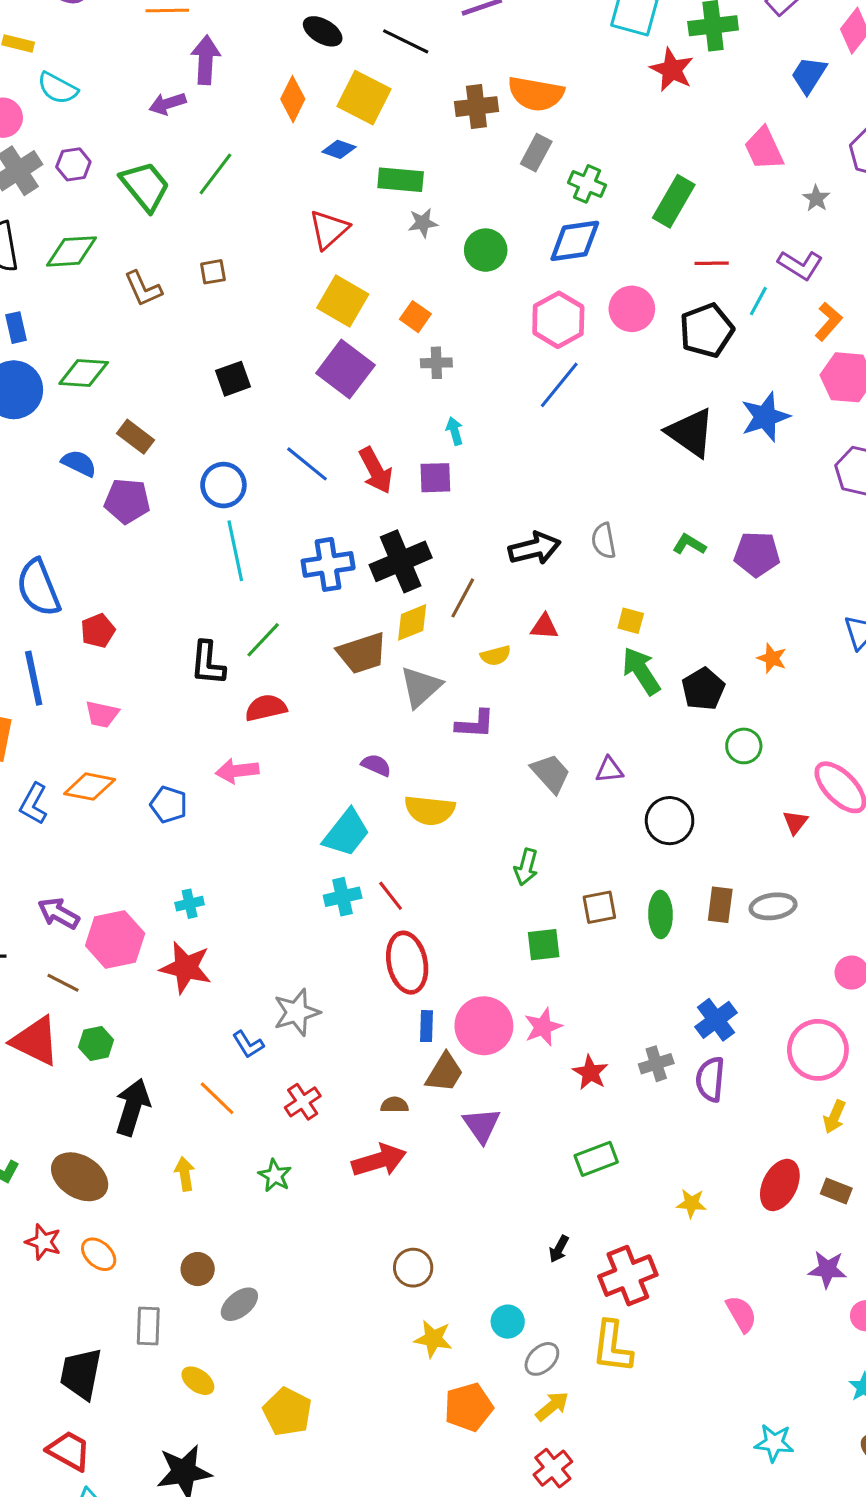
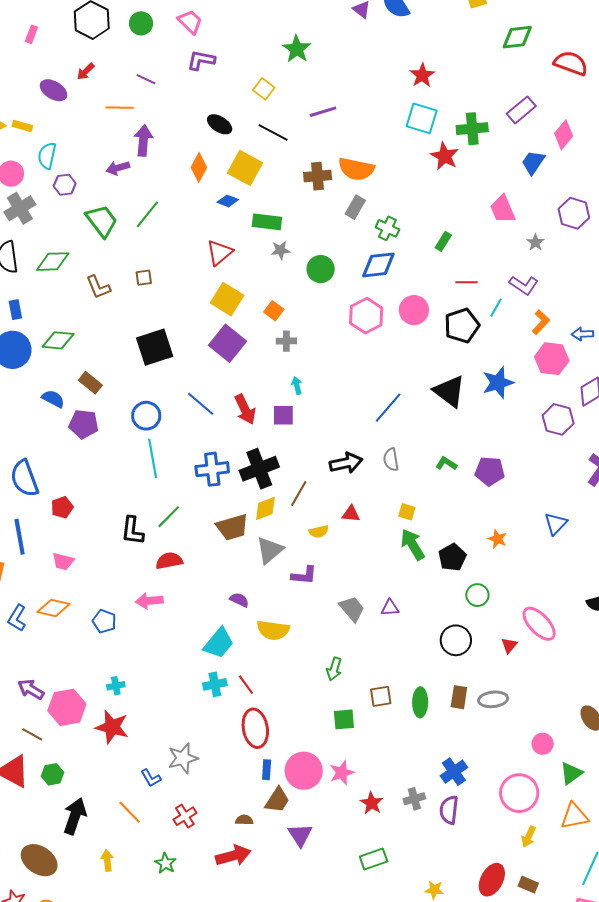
cyan semicircle: (58, 88) -> (47, 156), turned 72
purple hexagon: (73, 164) -> (65, 185), moved
green rectangle: (674, 201) -> (443, 241), size x0.6
black square: (233, 379) -> (155, 347), size x1.6
blue line: (559, 385) -> (388, 408), moved
black circle: (670, 821) -> (456, 640), moved

